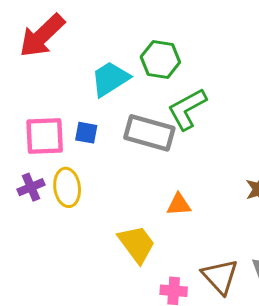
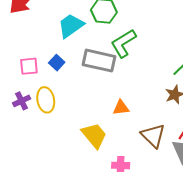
blue square: (86, 133) -> (57, 63), turned 35
pink square: (45, 136) -> (29, 66), size x0.7
brown triangle: (220, 276) -> (153, 136), moved

